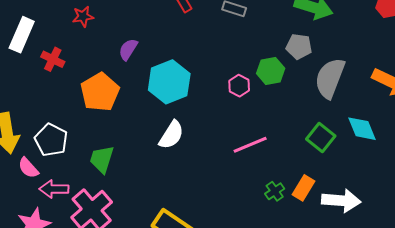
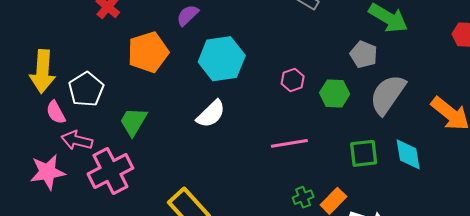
green hexagon: (271, 71) -> (335, 93), moved
green square: (321, 138) -> (364, 153), turned 32

